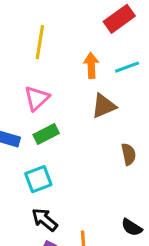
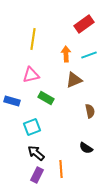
pink triangle: (37, 98) -> (31, 75), turned 30
green rectangle: (46, 134) -> (46, 98), moved, turned 56
black semicircle: (132, 227) -> (86, 148), moved

